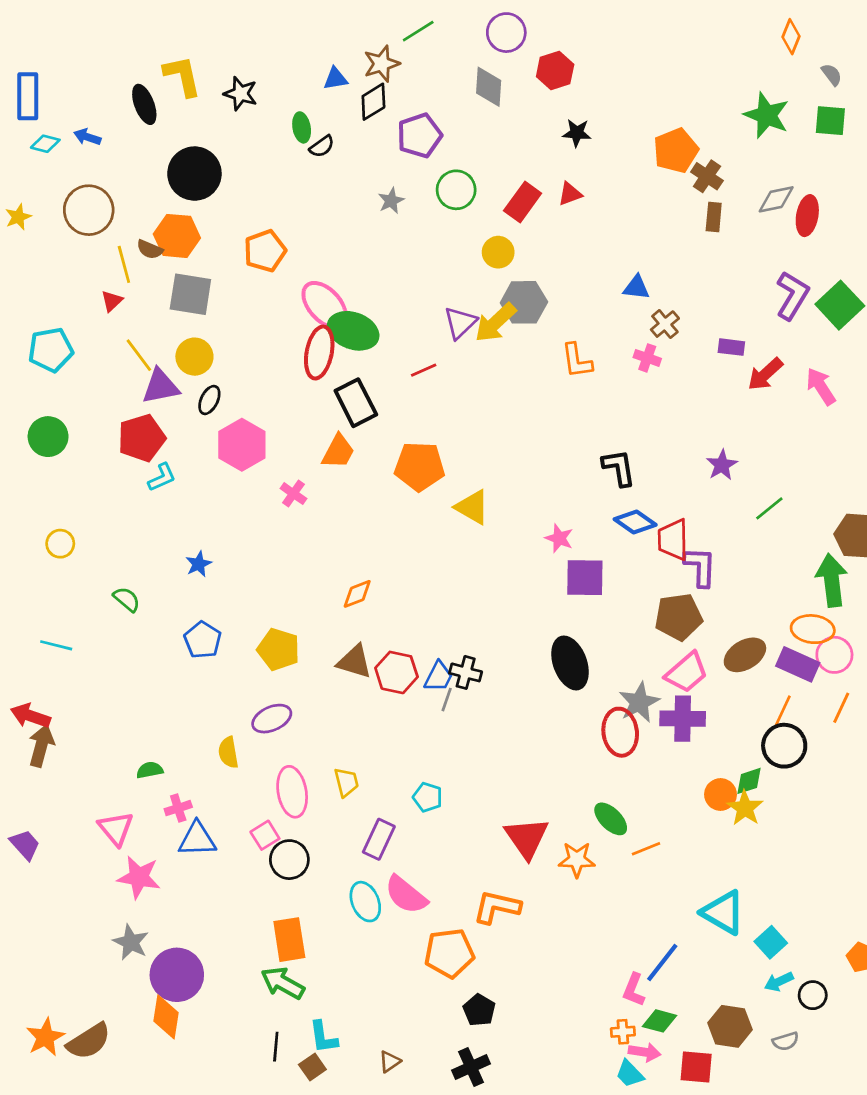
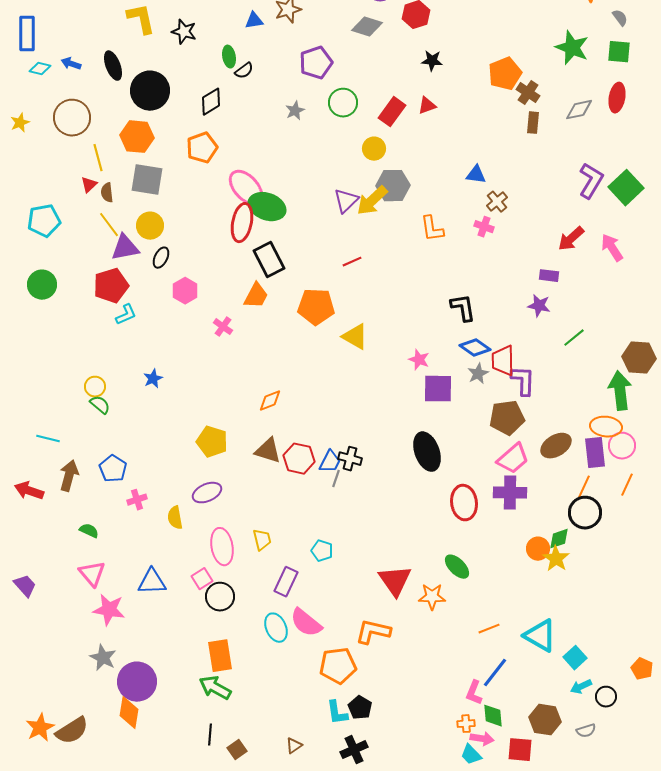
gray diamond: (489, 87) -> (367, 27), turned -76
black diamond: (373, 102) -> (211, 102), moved
black ellipse: (144, 104) -> (113, 66), moved
red ellipse: (807, 216) -> (617, 98), moved
brown semicircle: (150, 249) -> (107, 193), moved, turned 60
purple rectangle: (731, 347) -> (549, 276), moved
red line: (424, 370) -> (352, 262), moved
pink hexagon: (242, 445) -> (185, 291), size x0.7
purple star: (722, 465) -> (539, 306), turned -30
yellow circle: (60, 544) -> (95, 387), moved
blue pentagon: (203, 640) -> (113, 469), moved
purple rectangle: (798, 664) -> (595, 453), turned 60
gray star: (639, 702) -> (478, 374), moved, size x0.7
brown arrow: (41, 746) -> (69, 476), moved
green semicircle: (150, 770) -> (89, 531), moved, turned 36
pink cross: (178, 808) -> (137, 500), moved
orange line: (646, 849) -> (489, 629), moved
green diamond: (659, 1021) -> (493, 716), turned 70
cyan L-shape: (323, 1037) -> (337, 713), moved

